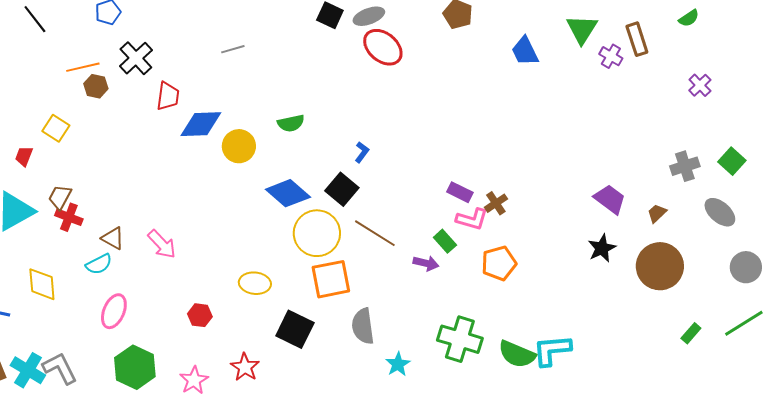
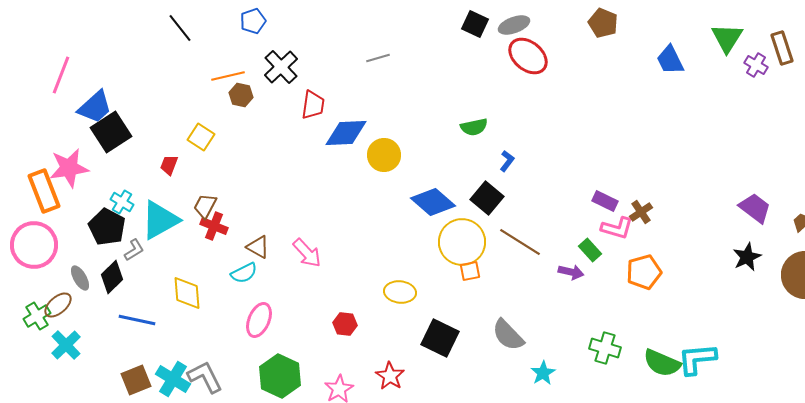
green semicircle: (291, 123) -> (474, 127), moved
orange square: (331, 279) -> (470, 271), moved, size x0.5
gray semicircle: (363, 326) -> (508, 335), turned -36
green cross: (460, 339) -> (605, 348), size x0.7

